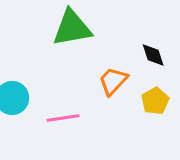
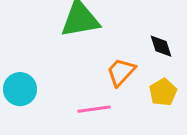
pink line: (63, 118) -> (94, 109), moved

